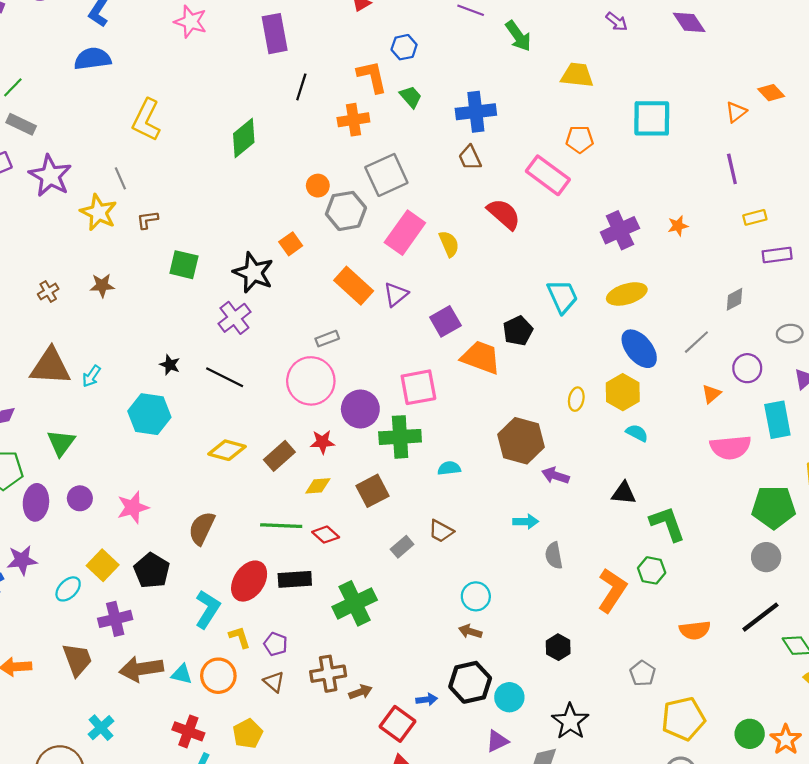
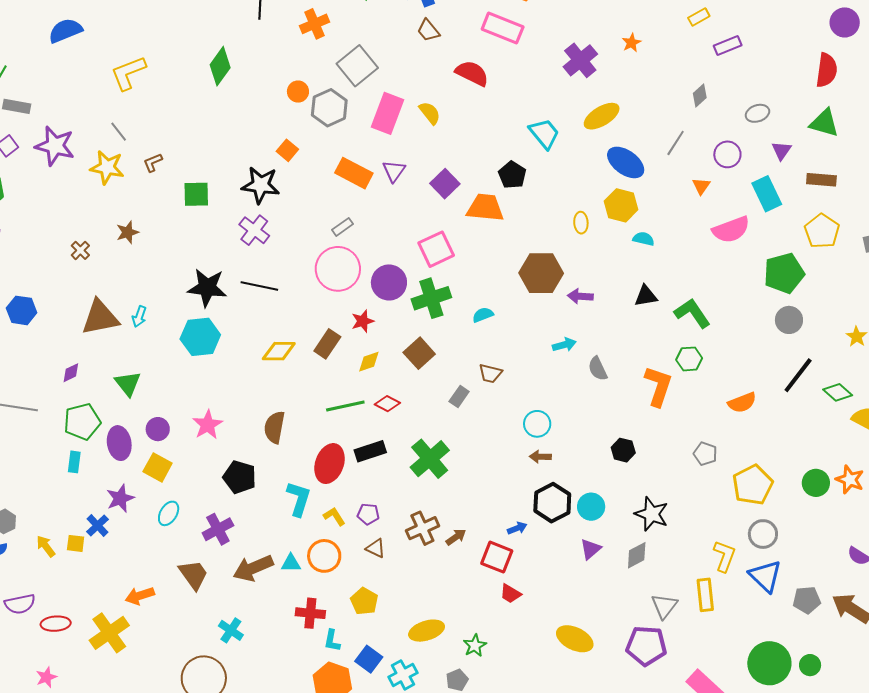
yellow L-shape: (146, 120) -> (128, 73), turned 57
black star: (170, 365) -> (207, 288), size x2.0
yellow square: (103, 565) -> (158, 467), moved

